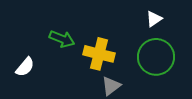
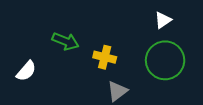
yellow cross: (99, 54) -> (105, 57), size x0.7

